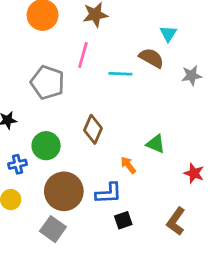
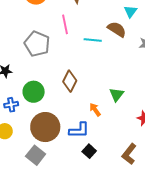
pink line: (83, 55) -> (65, 24), turned -30
green triangle: (156, 144) -> (117, 95), turned 42
black square: (123, 220) -> (89, 151), turned -32

